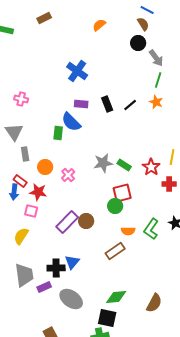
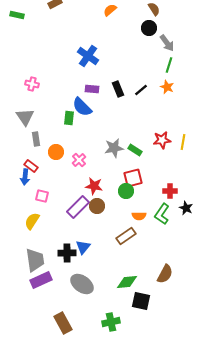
red star: (151, 167) -> (162, 140), moved, turned 30
red cross: (169, 184) -> (170, 191), moved
red star: (38, 192) -> (94, 186), moved
purple rectangle: (44, 287) -> (41, 280), moved, size x1.5
brown semicircle: (154, 303) -> (165, 274), moved
black square: (107, 318) -> (141, 301), moved

